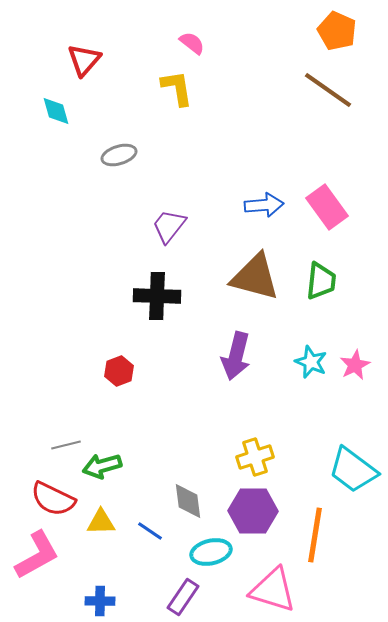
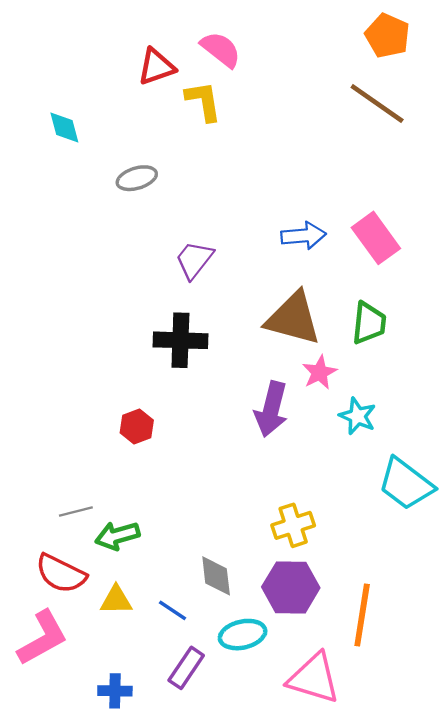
pink semicircle: (192, 43) -> (221, 49), size x1.4
red triangle: (84, 60) -> (156, 67), moved, turned 30
pink star: (355, 365) -> (320, 372), moved
cyan trapezoid: (353, 470) -> (406, 484), moved
purple rectangle: (183, 597) -> (186, 668), moved

